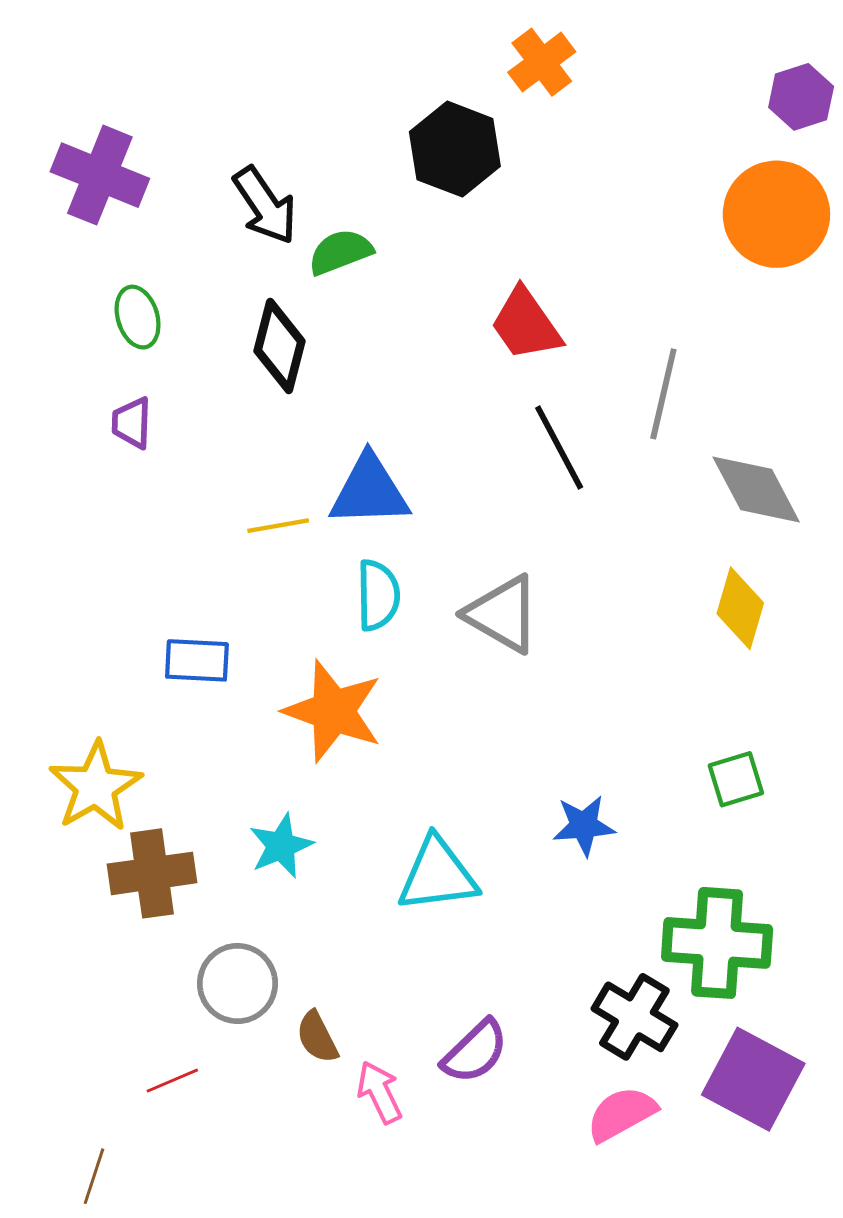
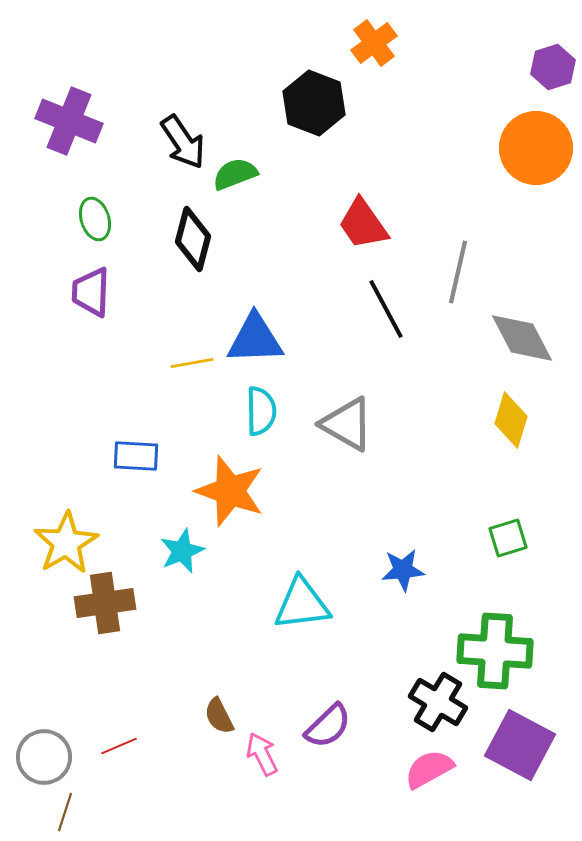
purple trapezoid: (132, 423) -> (91, 292), size x1.4
cyan star: (281, 846) -> (182, 551), moved
gray circle: (238, 984) -> (44, 757), moved

